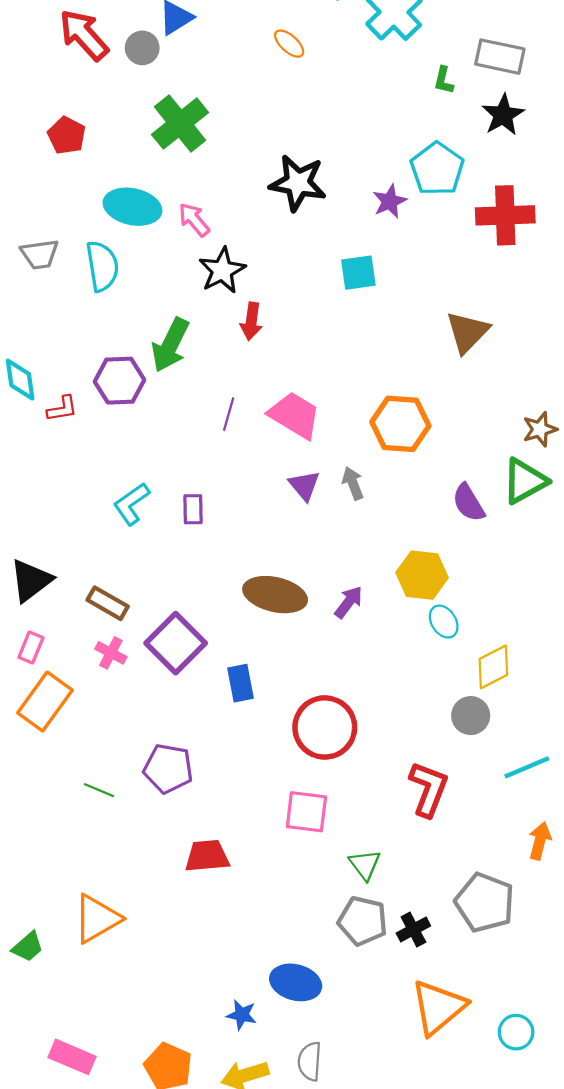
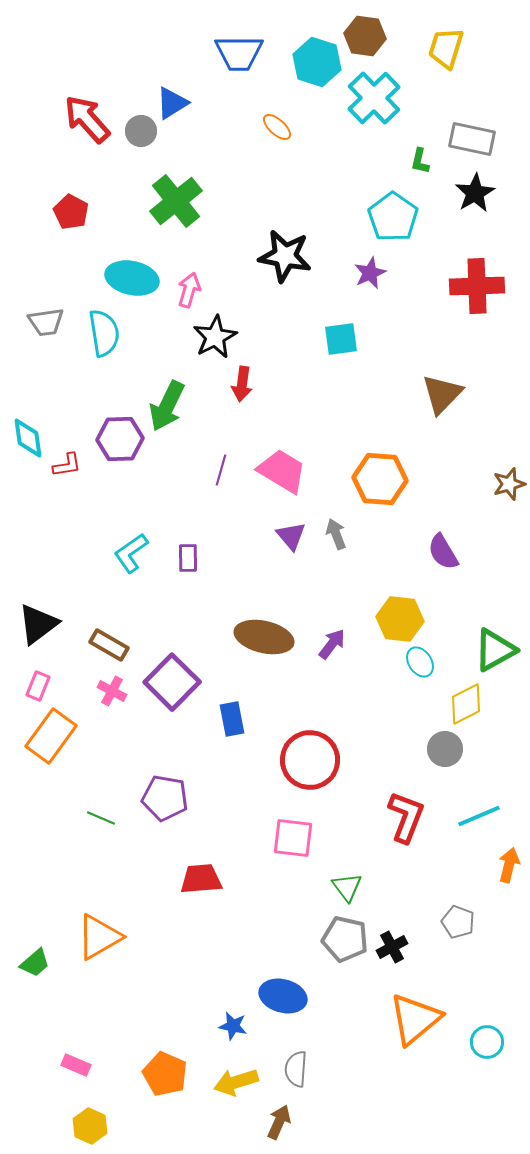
cyan pentagon: (437, 169) -> (393, 217), moved
pink arrow: (194, 220) -> (189, 290), turned 56
green triangle: (525, 481) -> (495, 650), moved
cyan line: (527, 767) -> (479, 816), moved
gray pentagon: (485, 902) -> (458, 922), size x0.6
pink rectangle: (72, 1057) -> (76, 1065), size x0.7

